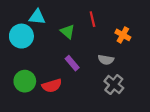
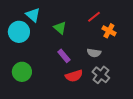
cyan triangle: (37, 17) -> (33, 15), turned 35
red line: (92, 19) -> (94, 17), moved, turned 64
red semicircle: (52, 86) -> (74, 76), moved

